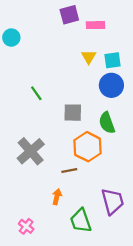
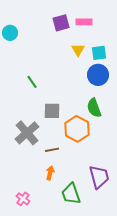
purple square: (69, 15) -> (61, 23), moved
gray square: (73, 113) -> (52, 111), moved
brown line: (69, 171) -> (52, 150), moved

